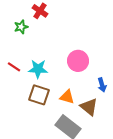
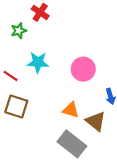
cyan star: (38, 69) -> (38, 62), moved
brown square: (39, 95) -> (16, 107), moved

